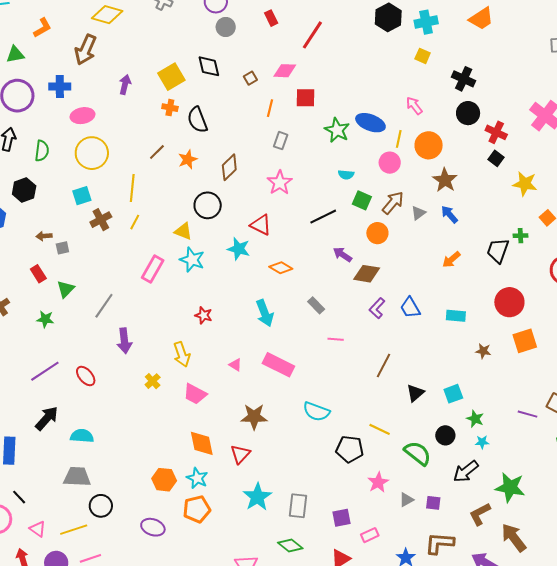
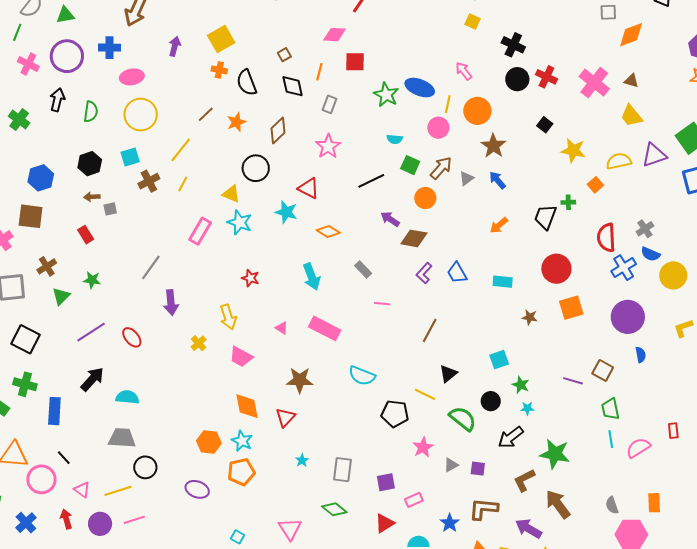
black diamond: (209, 66) -> (293, 86), moved
brown square: (250, 78) -> (284, 55), moved
red cross: (496, 132) -> (546, 77), moved
yellow line: (132, 188) -> (181, 150), turned 32
black hexagon: (24, 190) -> (90, 164), moved
green triangle: (66, 289) -> (61, 296), moved
black triangle: (415, 393) -> (448, 374), moved
cyan star: (257, 497) -> (302, 460), size x0.5

